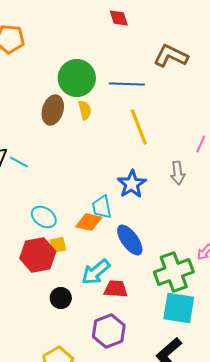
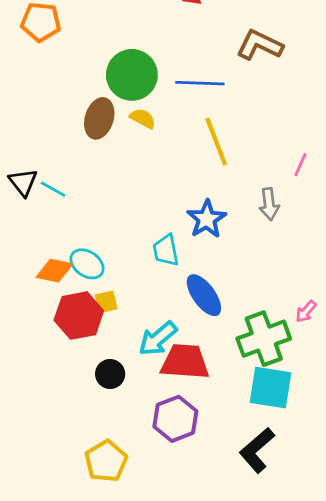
yellow semicircle: (85, 110) -> (143, 118), turned -48
orange diamond: (89, 222) -> (54, 271), moved
red trapezoid: (116, 289) -> (185, 362), size x1.5

